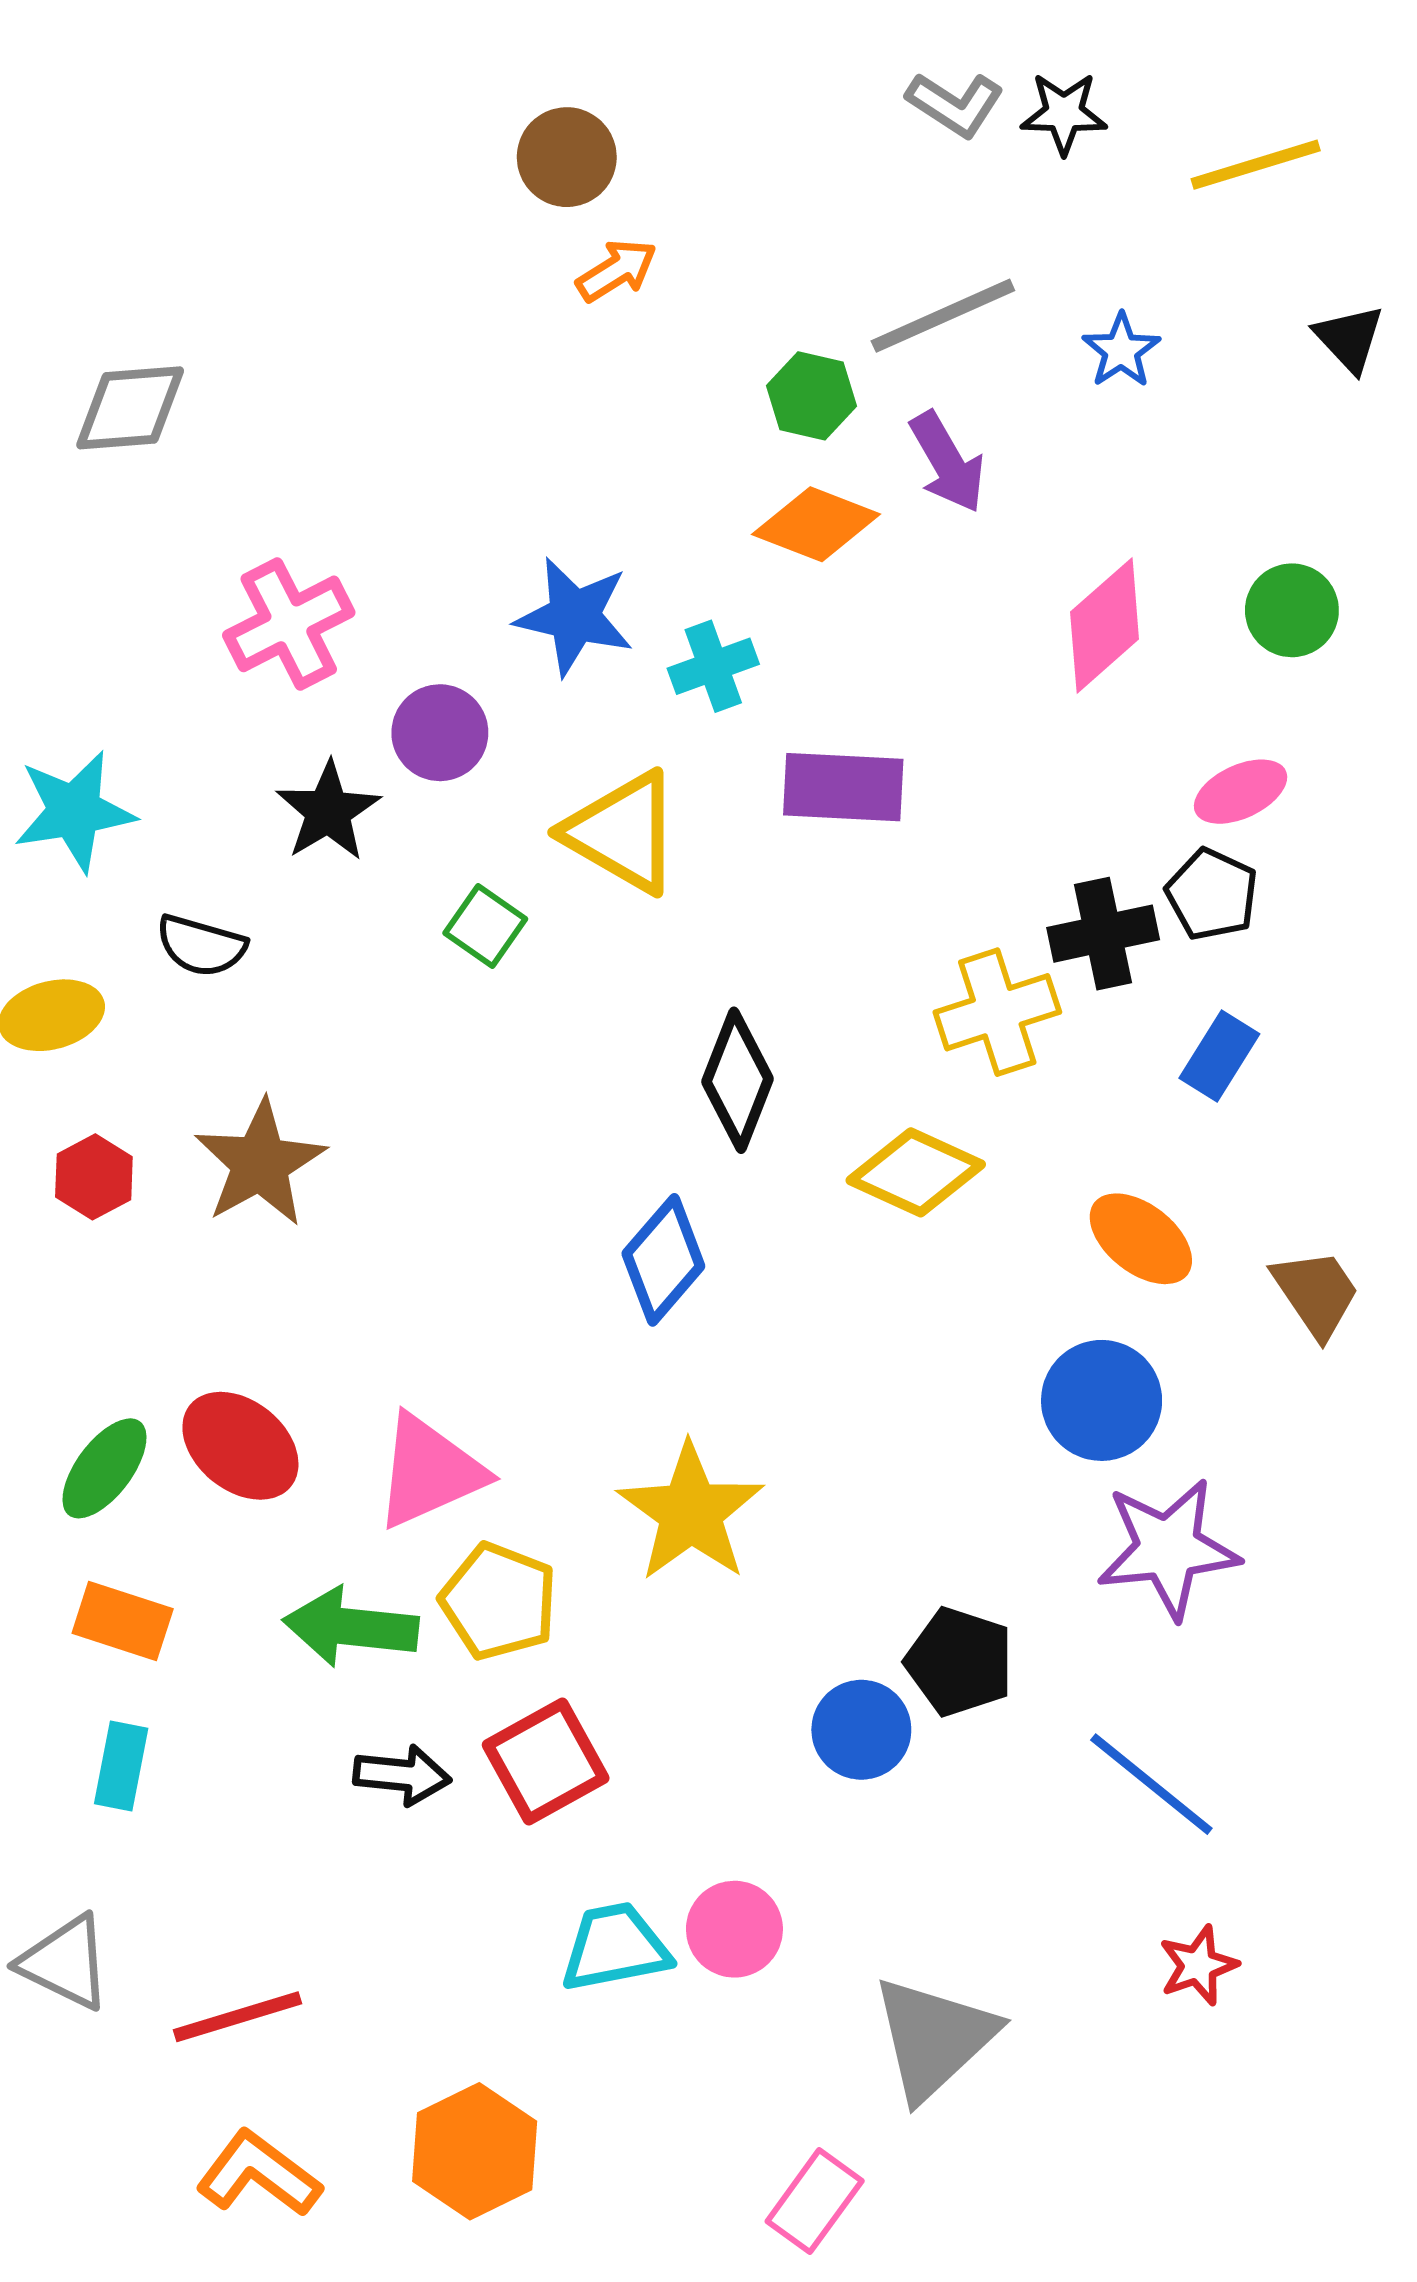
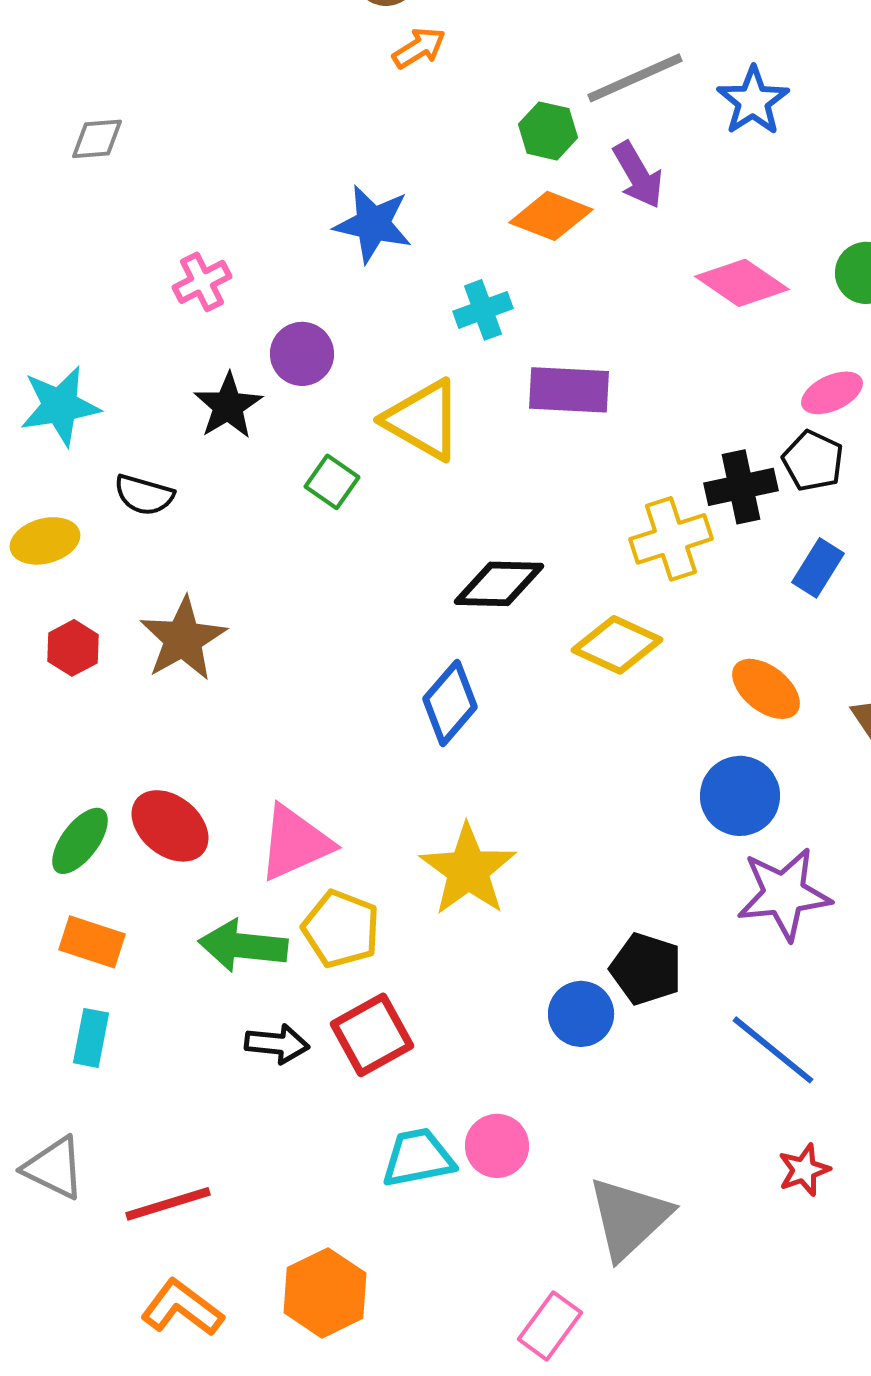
blue star: (1121, 350) -> (753, 101), size x1.4
gray diamond: (130, 408) -> (97, 139), size x0.7
blue star: (574, 616) -> (373, 224), moved
pink cross: (289, 624) -> (202, 282), size x0.7
pink diamond: (1105, 625) -> (742, 283), turned 76
black diamond: (737, 1080) -> (499, 584), turned 70

